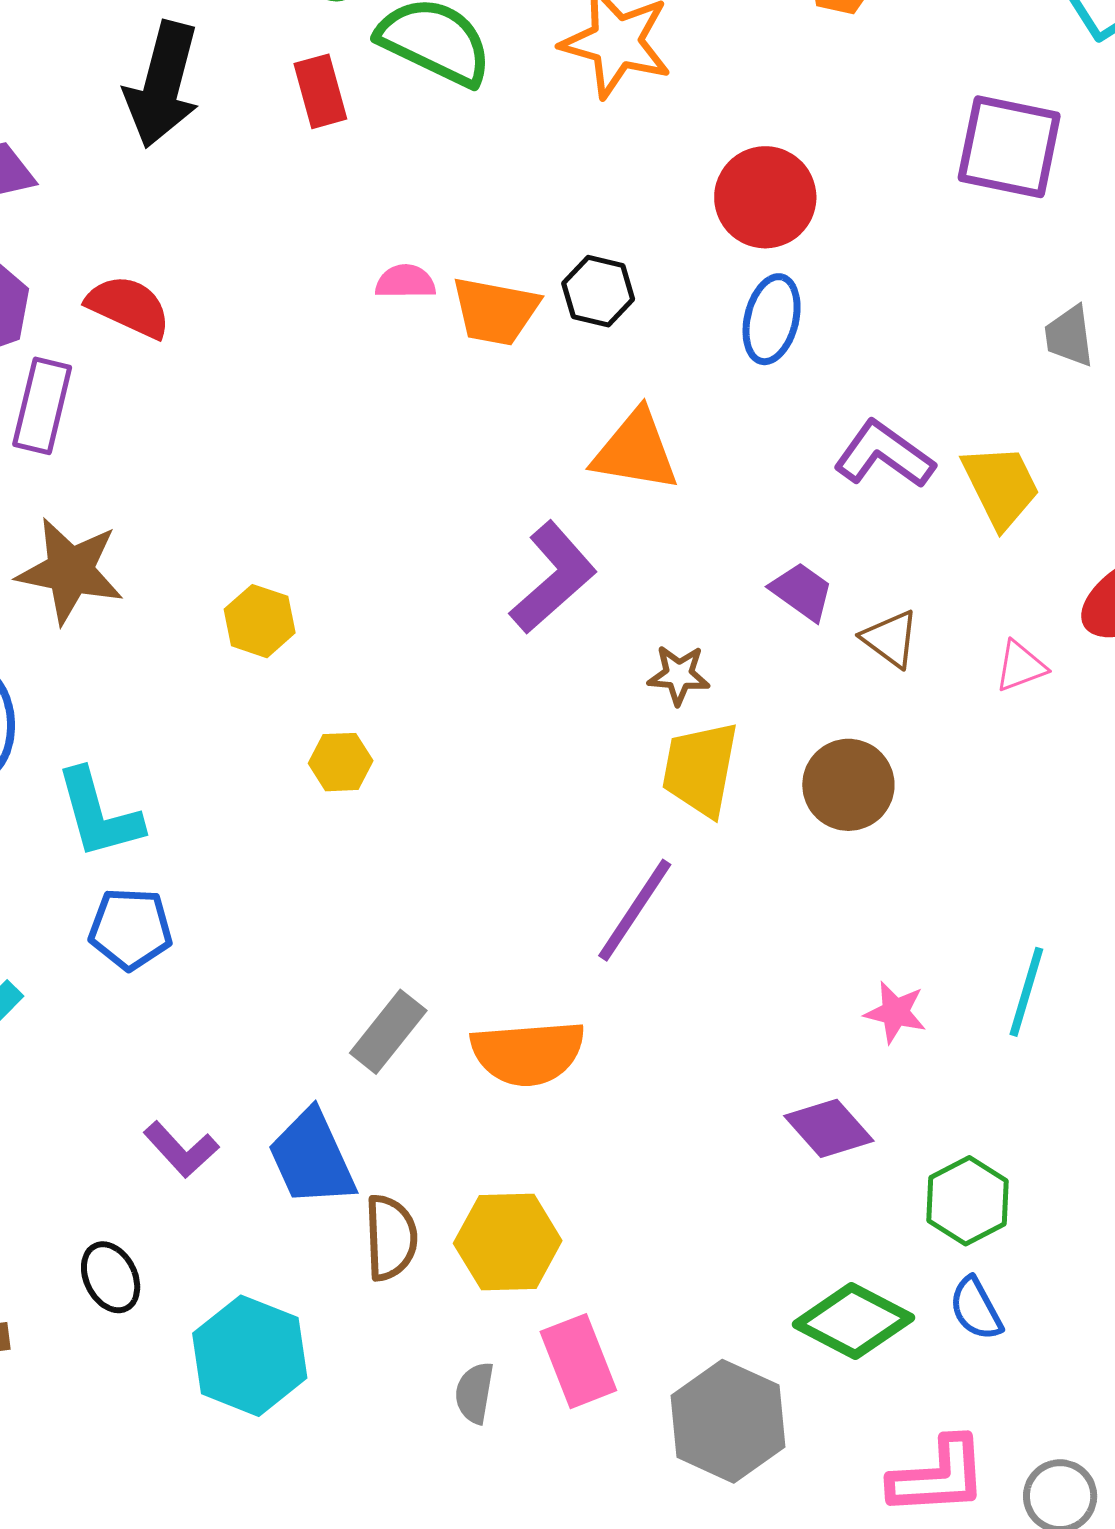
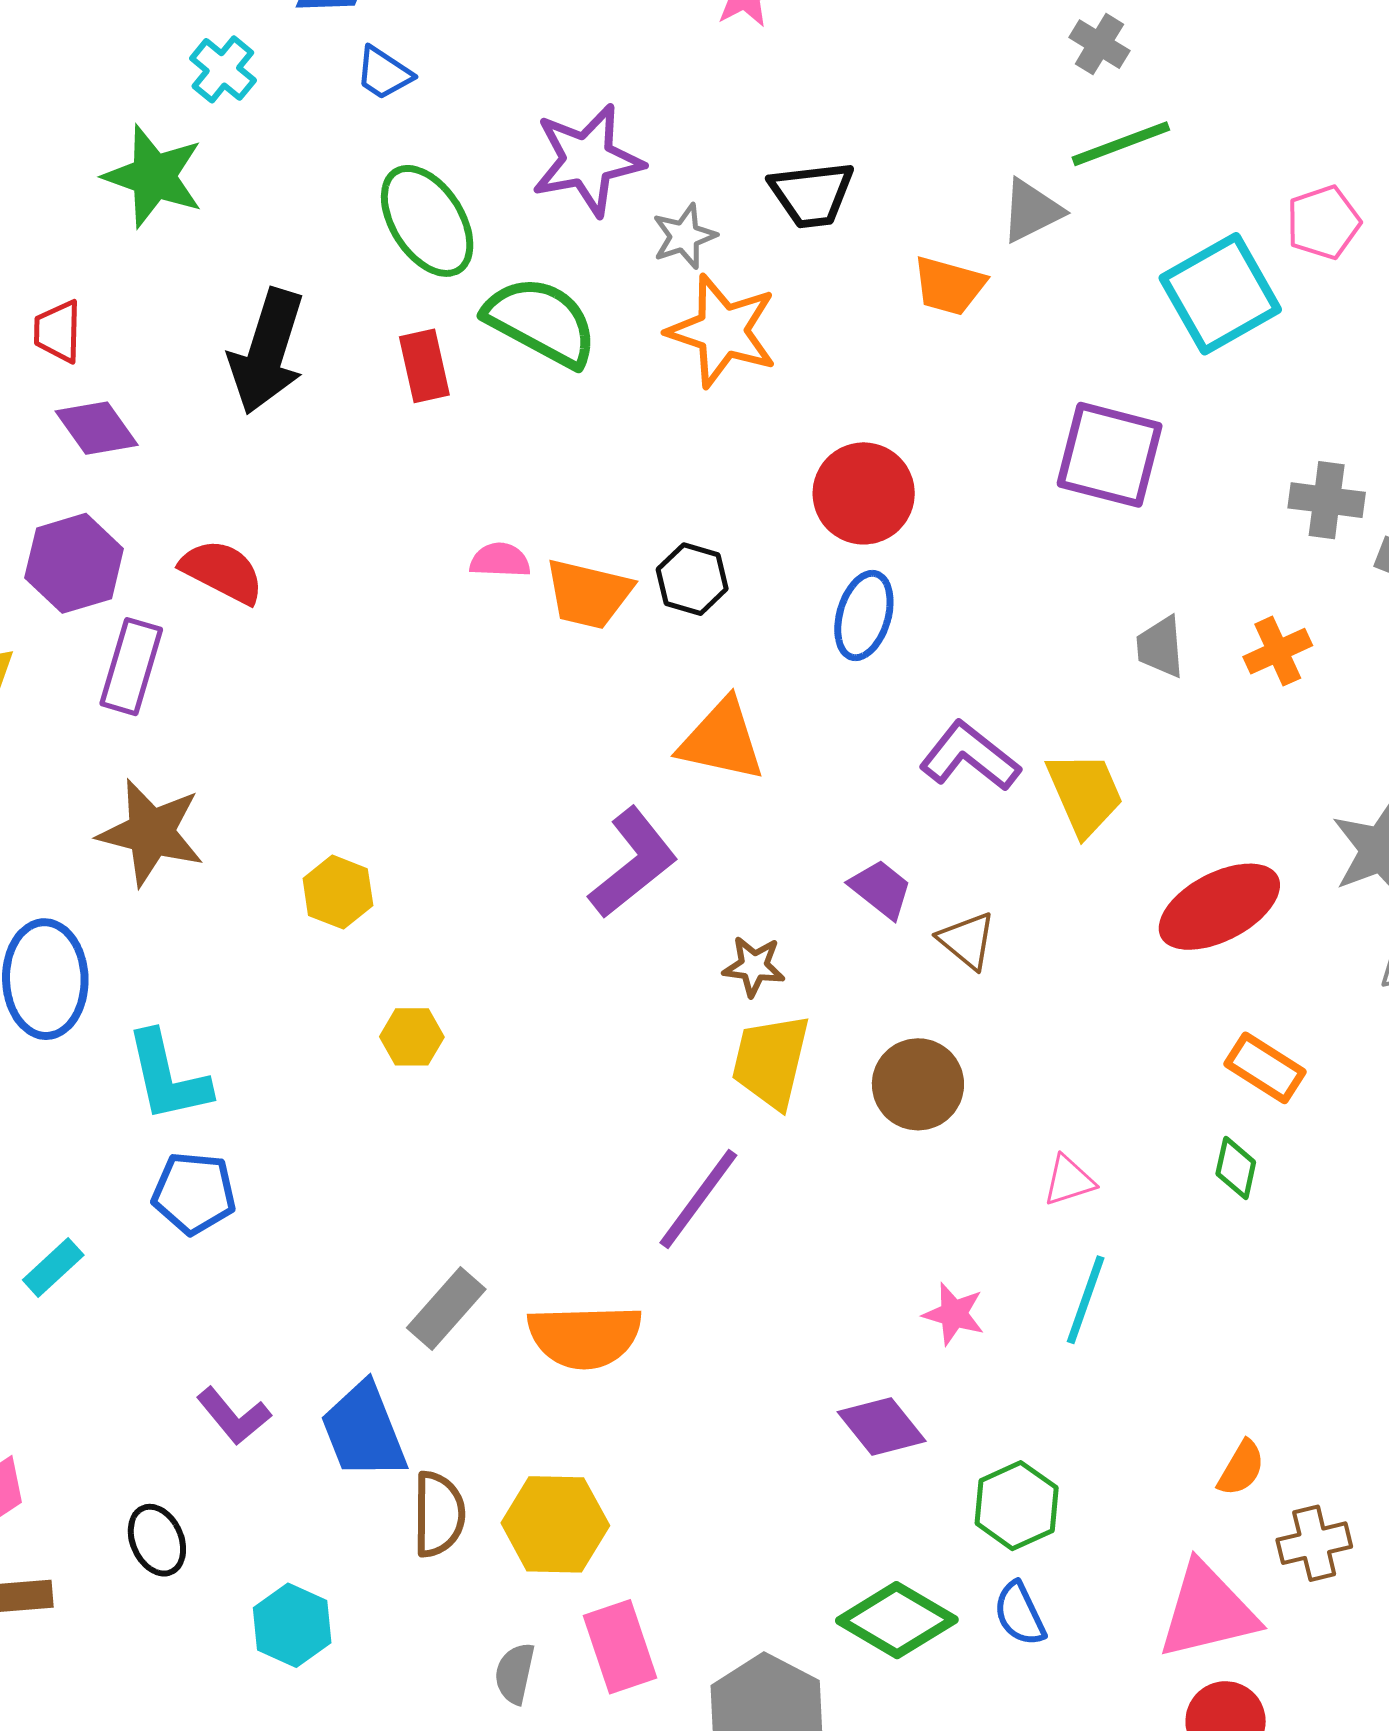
pink triangle: (1021, 666) -> (1069, 1181), moved
cyan hexagon: (250, 1356) -> (292, 1625), size x0.7

